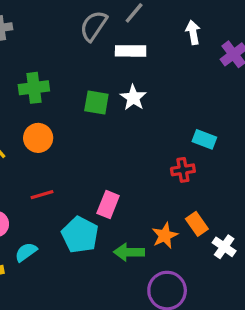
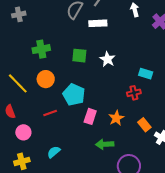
white star: (133, 98) -> (107, 59), moved
cyan pentagon: (80, 235) -> (74, 95), moved
orange star: (165, 236) -> (116, 118), moved
cyan semicircle: (26, 252) -> (54, 152), moved

